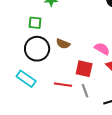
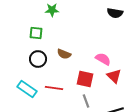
black circle: (37, 49) -> (38, 59), size x0.7
red line: (63, 85) -> (54, 88), moved

